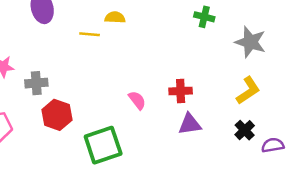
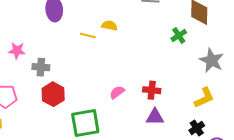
green cross: (204, 17) -> (179, 35), turned 35
pink semicircle: (137, 100) -> (117, 92), turned -98

